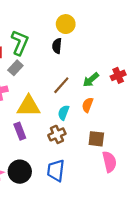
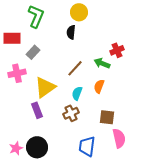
green L-shape: (20, 43) -> (36, 16), moved
red cross: (118, 75) -> (117, 50), moved
green arrow: (91, 80) -> (102, 63), turned 63
yellow triangle: (29, 106) -> (45, 87), turned -35
blue trapezoid: (56, 170) -> (87, 146), moved

